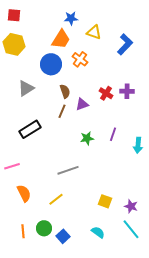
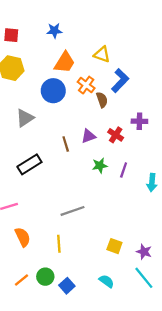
blue star: (71, 18) -> (54, 31), moved
blue L-shape: (125, 44) -> (120, 80), moved
brown semicircle: (65, 91) -> (102, 100), moved
red cross: (106, 93) -> (116, 135), moved
brown line: (62, 111) -> (66, 144), turned -40
green star: (87, 138) -> (100, 166), moved
yellow line: (56, 199) -> (59, 244), turned -56
orange line: (23, 231) -> (21, 280), turned 56

